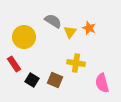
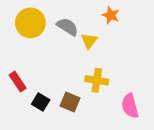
orange star: (89, 28) -> (111, 15), moved
yellow circle: (24, 37) -> (30, 23), moved

